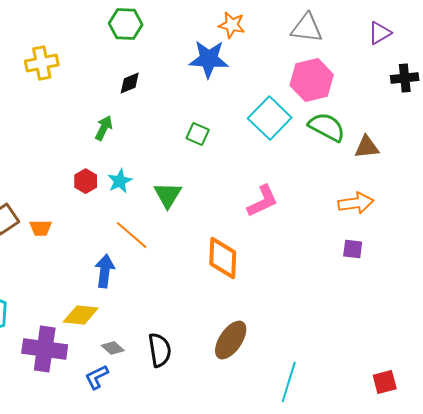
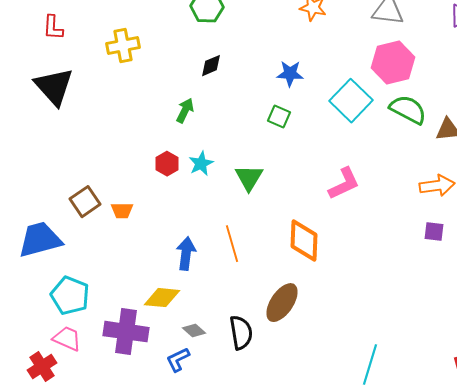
blue star: (209, 59) -> (290, 74), moved, size x0.7
orange line: (132, 235) -> (232, 244), moved, turned 33
brown ellipse: (231, 340) -> (282, 303), moved

